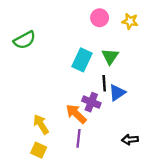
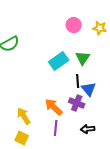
cyan rectangle: (82, 60) -> (59, 61), turned 30
blue triangle: (117, 93) -> (89, 89), turned -35
purple cross: (91, 102) -> (77, 103), moved
black arrow: (130, 140) -> (88, 129), moved

